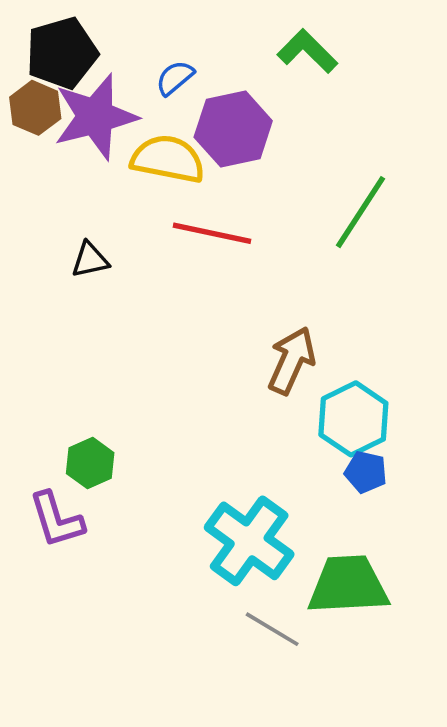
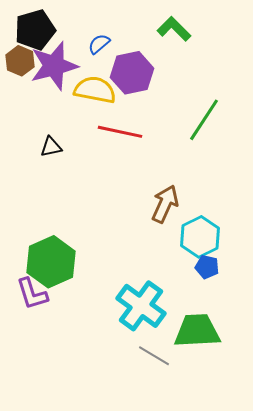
green hexagon: (90, 463) -> (51, 262), size x1.8

